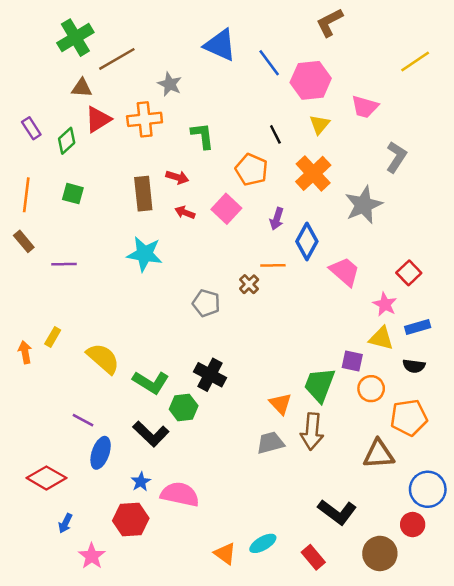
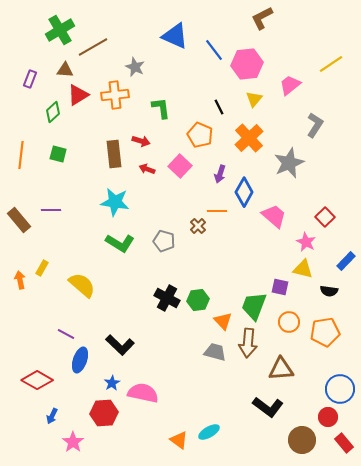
yellow line: (415, 61) -> (331, 64), moved
pink trapezoid: (365, 107) -> (290, 85), turned 125
purple rectangle: (31, 128) -> (30, 79), moved, turned 54
brown rectangle: (24, 241) -> (19, 220), moved, size x1.4
blue rectangle: (418, 327) -> (346, 261), moved, turned -30
green L-shape: (151, 382) -> (120, 243), moved
orange circle: (371, 389) -> (289, 322), moved
green hexagon: (184, 408) -> (198, 300), moved
gray trapezoid: (270, 443) -> (215, 352), turned 30
brown triangle: (379, 454) -> (281, 369), moved
red rectangle: (313, 557) -> (344, 443), moved

